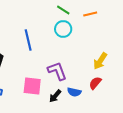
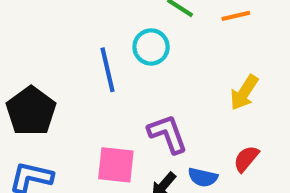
cyan circle: (63, 29) -> (151, 47), moved
yellow arrow: (100, 61) -> (244, 93), moved

